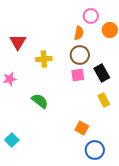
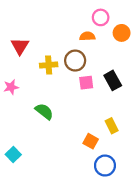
orange semicircle: (79, 33) -> (87, 36), turned -104
brown circle: (80, 55) -> (75, 61), moved
yellow rectangle: (104, 100) -> (112, 126), moved

